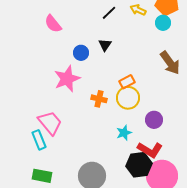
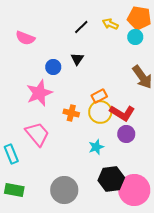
pink semicircle: (53, 24) -> (25, 38), turned -30
pink trapezoid: (50, 123) -> (37, 134), moved
red L-shape: (150, 150) -> (122, 113), moved

